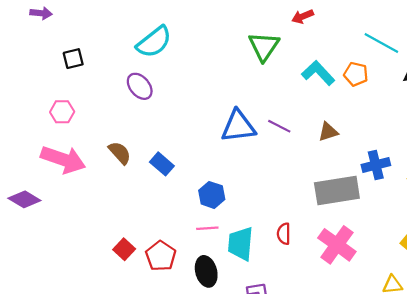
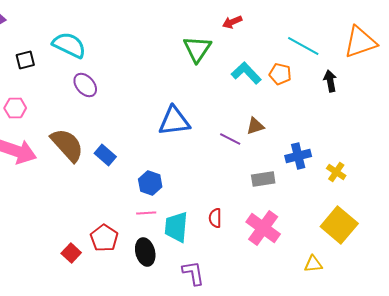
cyan semicircle: (154, 42) -> (69, 45), moved, turned -116
purple line: (279, 126) -> (230, 139), moved
brown semicircle: (120, 153) -> (67, 145), size x1.6
gray rectangle: (337, 190) -> (263, 179), size x0.6
red square: (124, 249) -> (71, 253), moved

